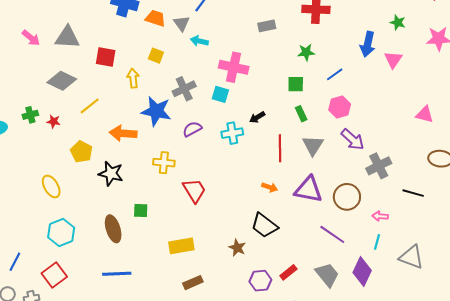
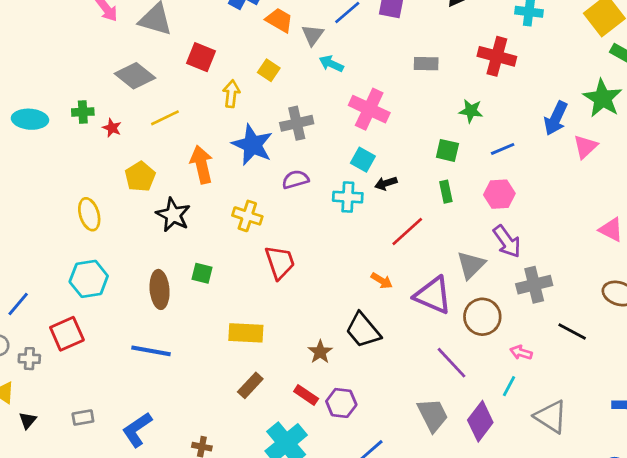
green star: (398, 22) -> (603, 98), size x1.8
cyan square: (220, 94) -> (363, 160), moved
orange arrow: (123, 133) -> (202, 165), turned 60
gray triangle: (313, 145) -> (471, 265), moved
red line: (280, 148) -> (407, 232), turned 36
red rectangle: (288, 272) -> (306, 395), moved, turned 60
brown rectangle: (193, 283) -> (250, 385), turned -36

